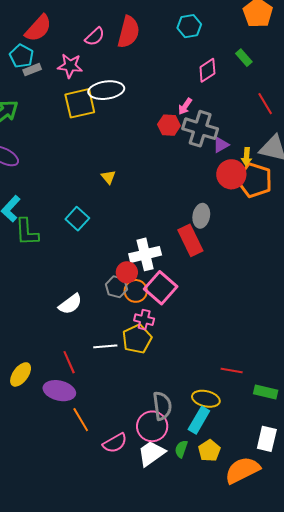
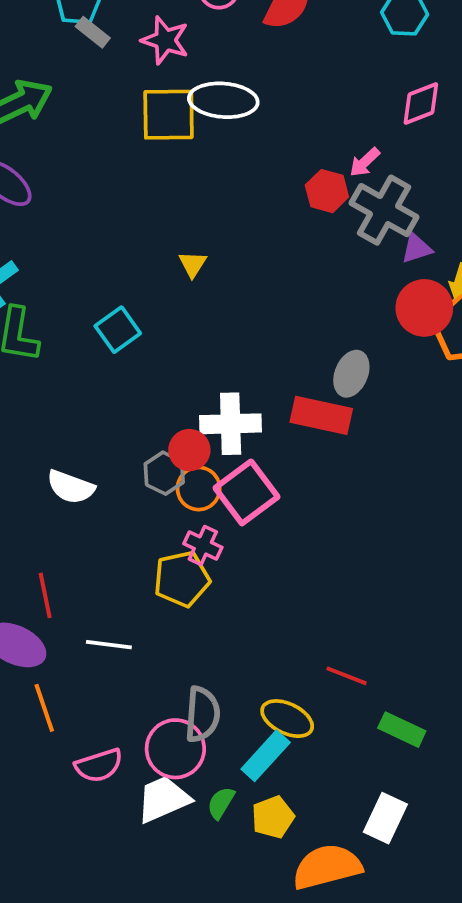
gray rectangle: (32, 70) -> (93, 32), turned 48
red rectangle: (190, 240) -> (321, 415), turned -64
white semicircle: (70, 304) -> (71, 487), turned 45
white line: (105, 346) -> (109, 645), moved

